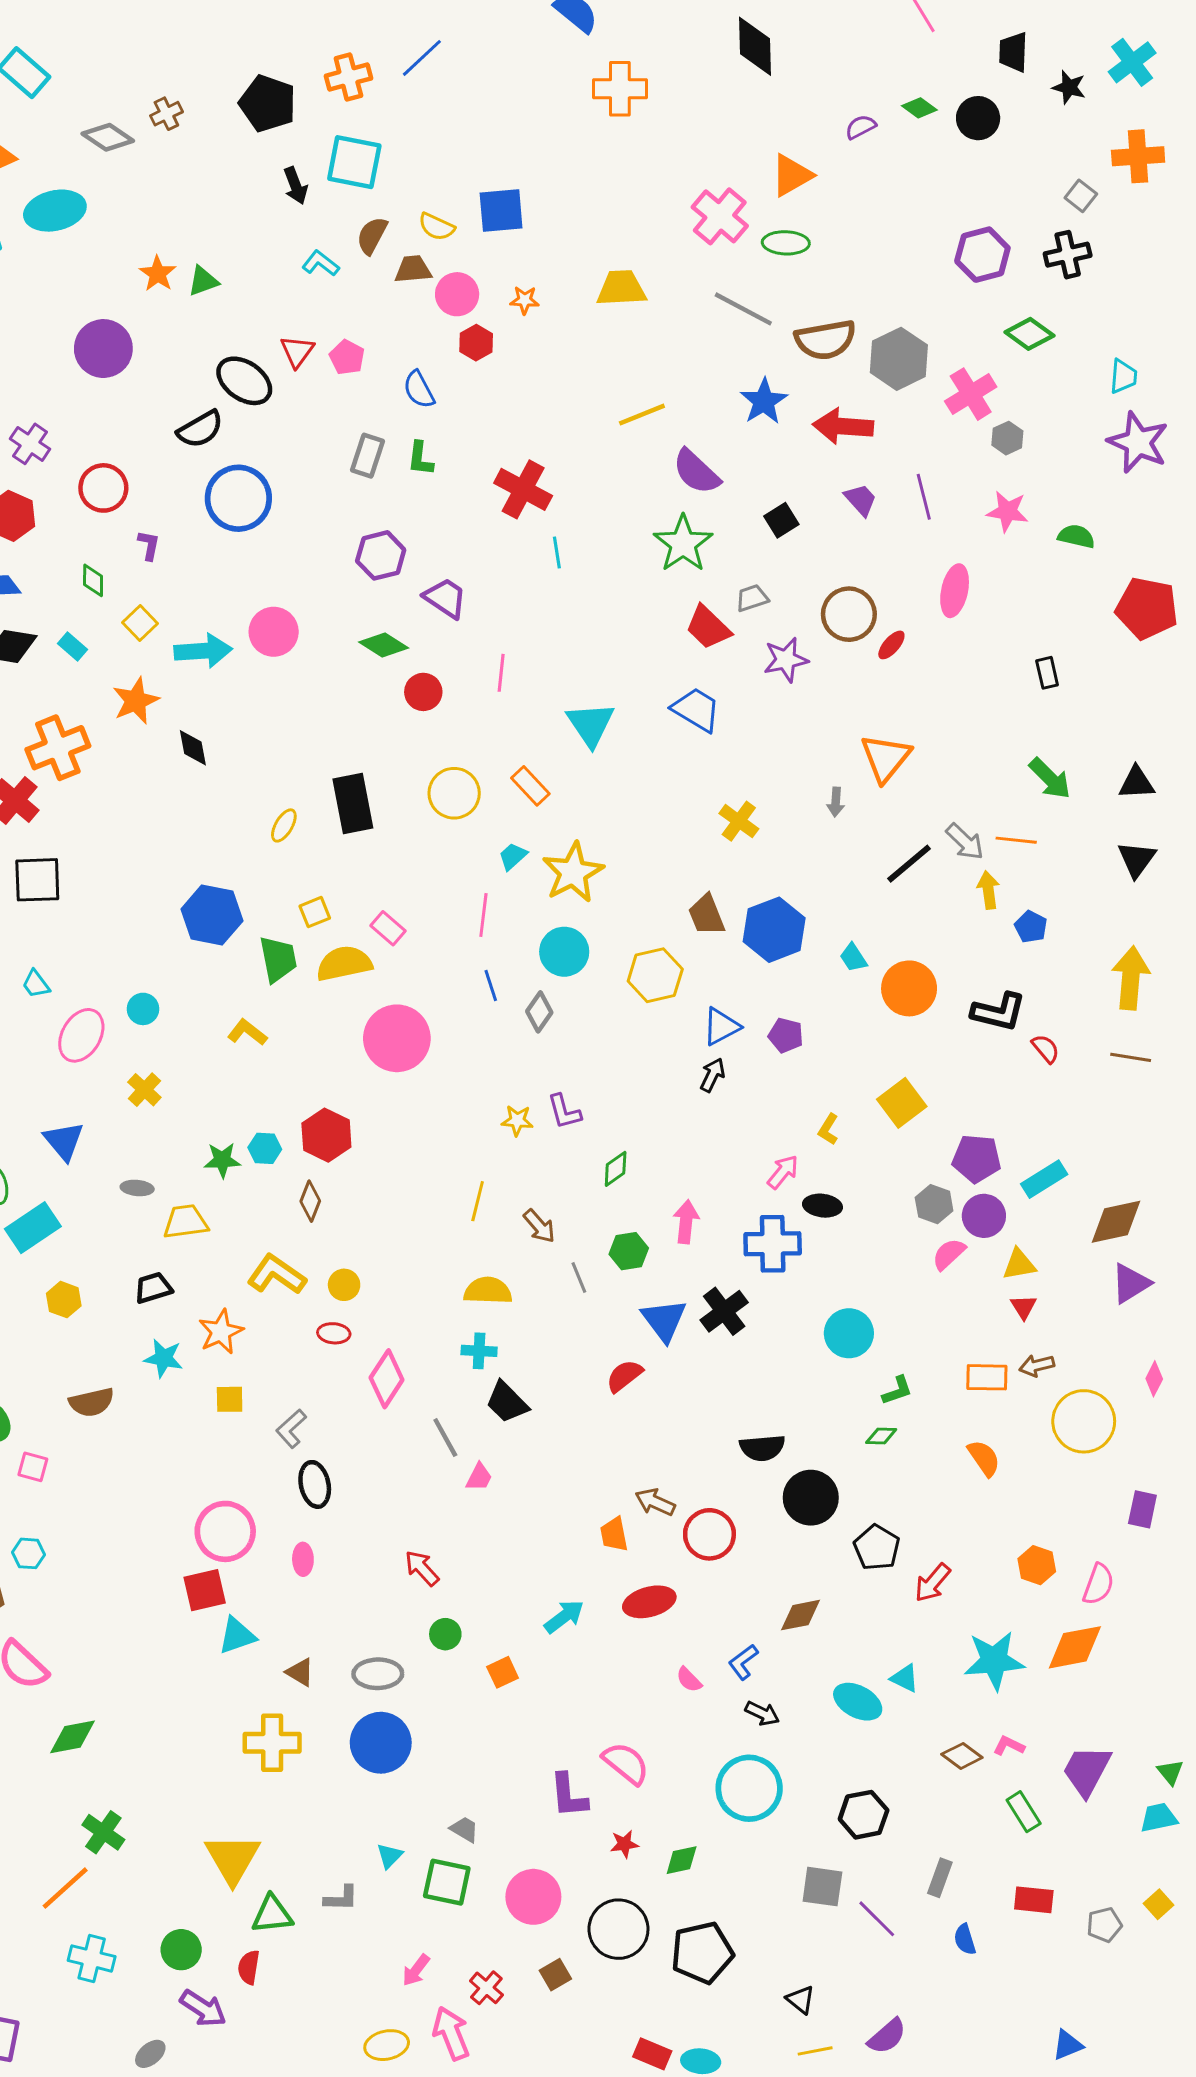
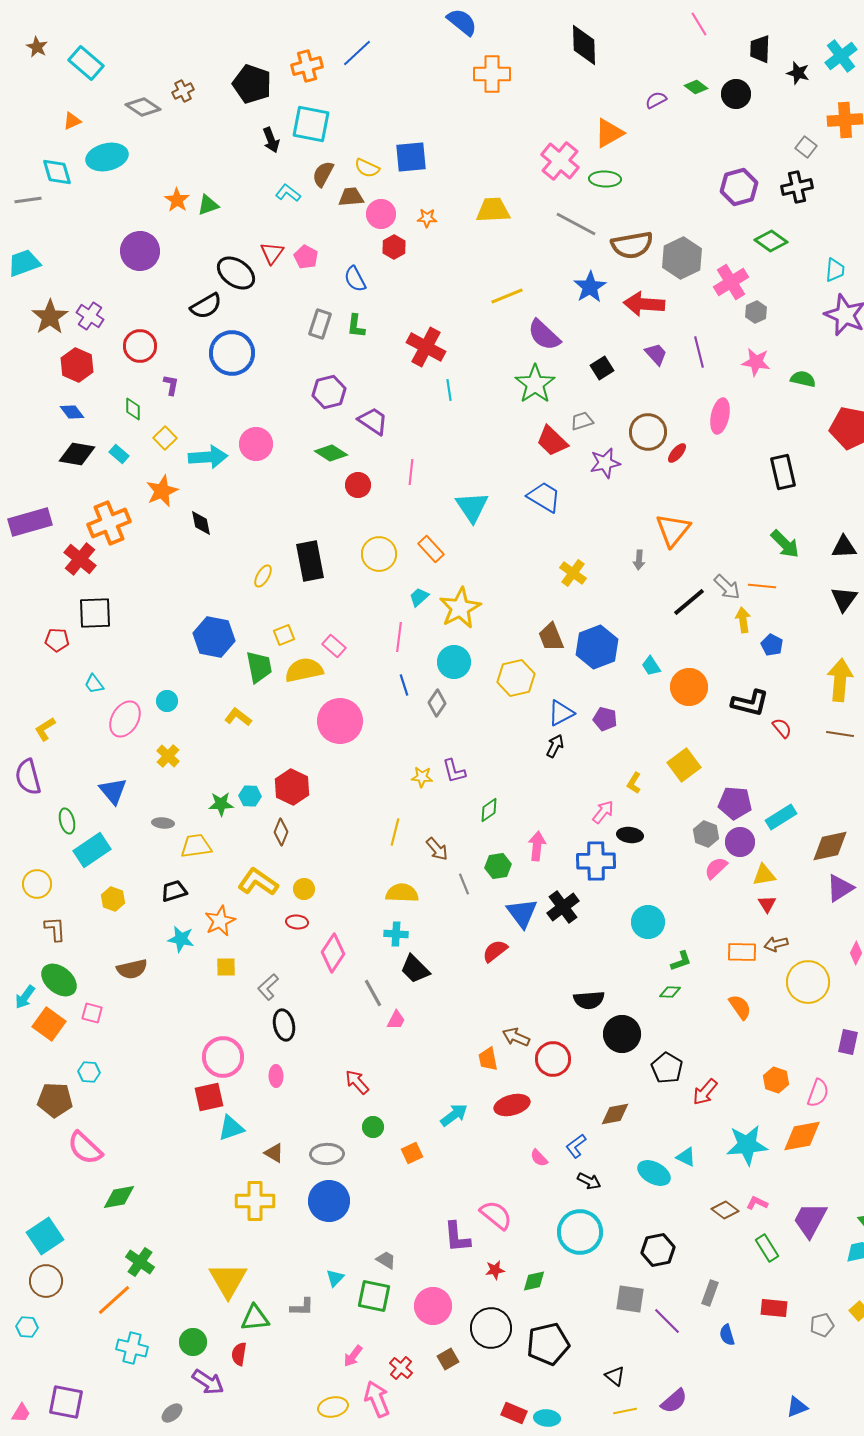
black rectangle: (1047, 673) -> (783, 472), size x1.6

